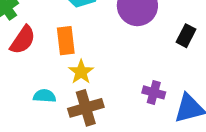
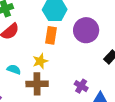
orange rectangle: (66, 41) -> (51, 35), moved

